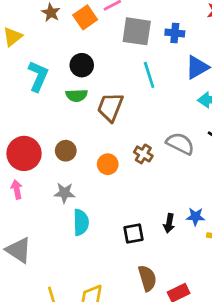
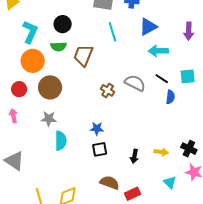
brown circle: (66, 151) -> (50, 87), size x1.5
red circle: (24, 153) -> (19, 89), size x0.6
orange circle: (108, 164) -> (33, 61), moved, size x1.5
blue star: (195, 217) -> (97, 129), moved
black arrow: (169, 223) -> (134, 156), moved
brown semicircle: (147, 278) -> (110, 183), turned -54

